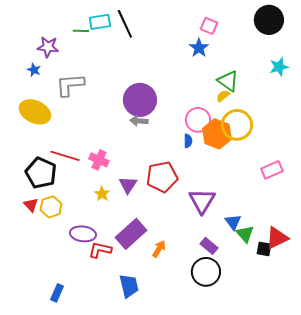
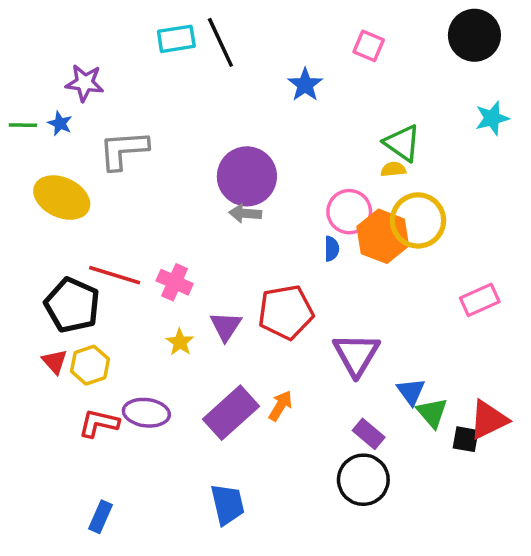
green line: (81, 31) -> (23, 125), moved
blue star: (199, 48) -> (305, 85), moved
yellow semicircle: (223, 96) -> (393, 169), turned 32
orange arrow: (159, 249) -> (280, 406), moved
red L-shape: (100, 250) -> (99, 423), moved

